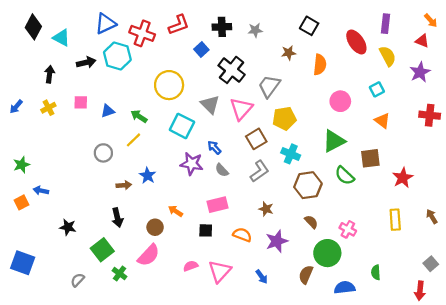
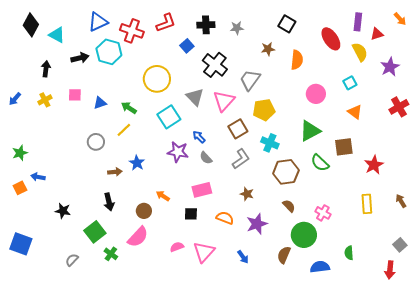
red triangle: (422, 41) -> (377, 34), moved, turned -40
red cross: (430, 115) -> (399, 107), turned -36
cyan square: (182, 126) -> (169, 117), turned 30

